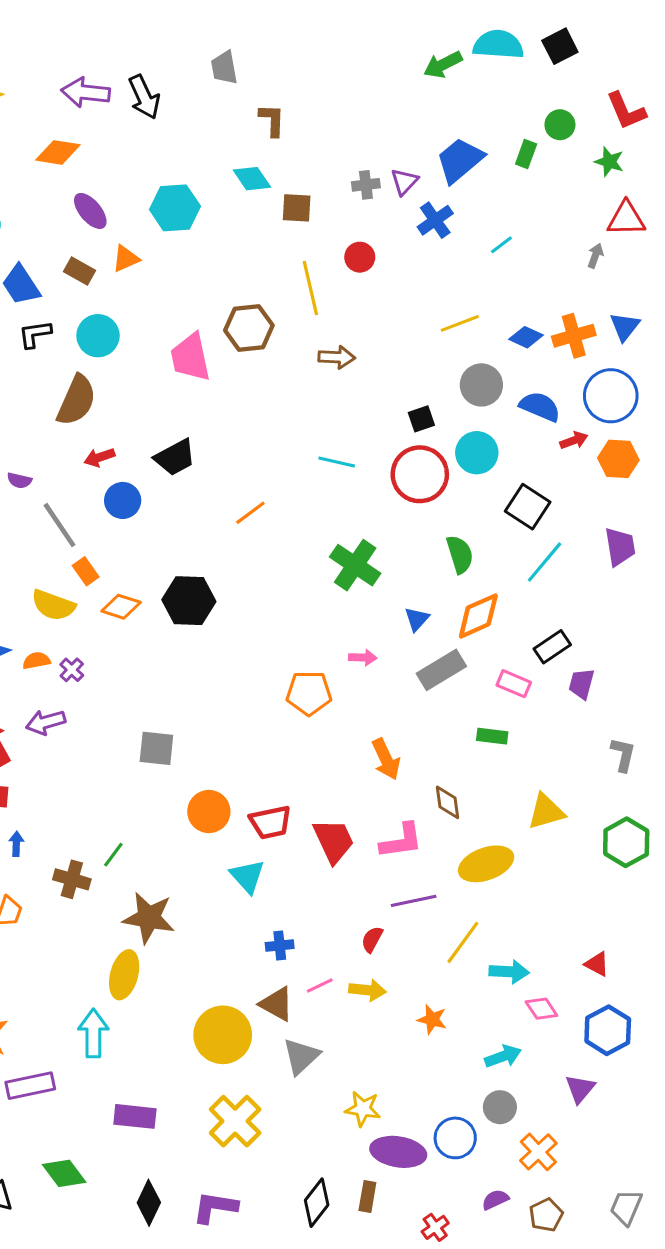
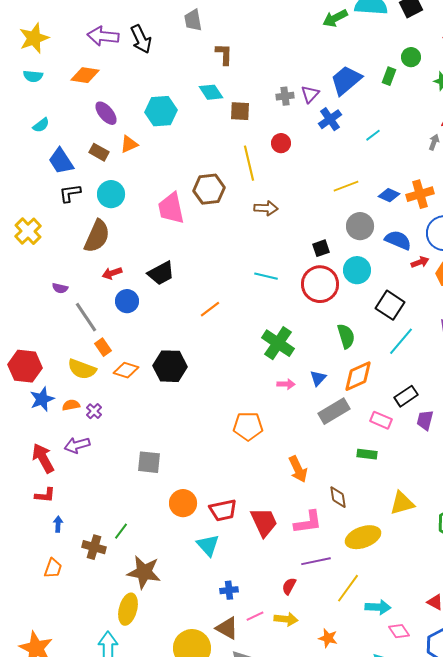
pink arrow: (363, 658) -> (286, 384), moved

